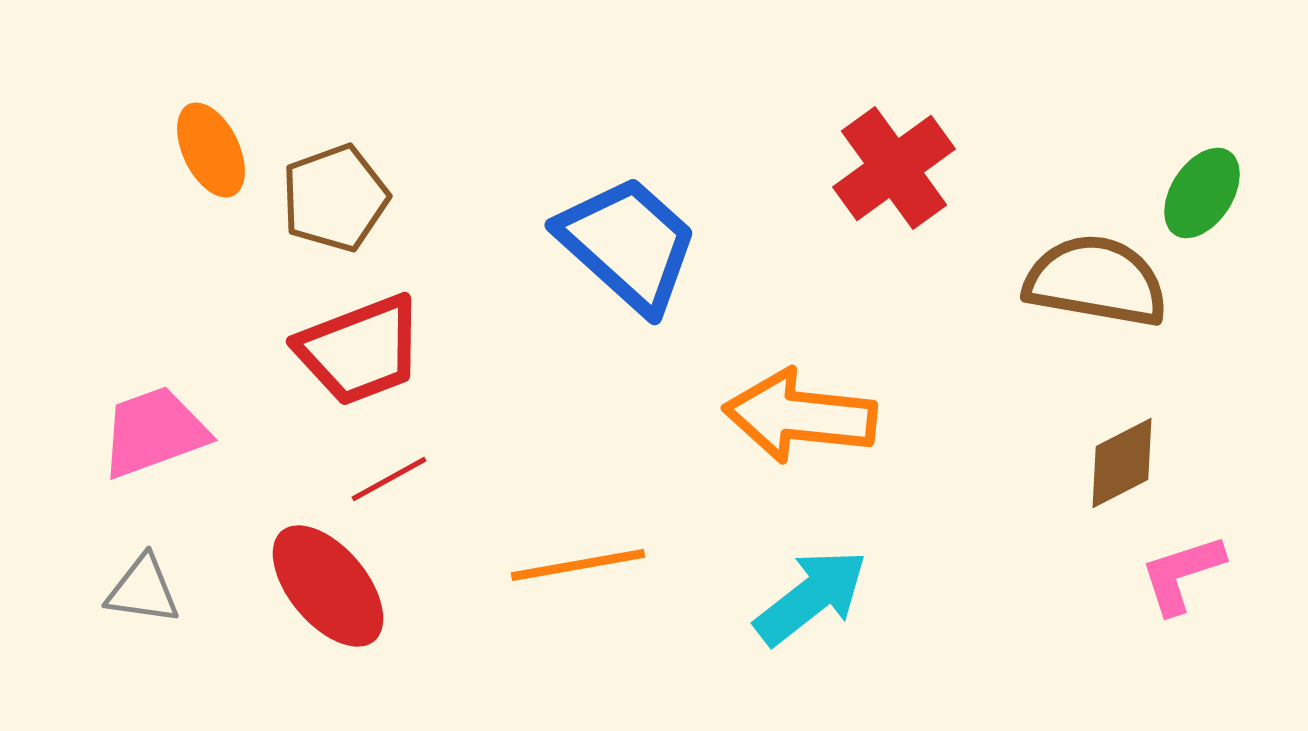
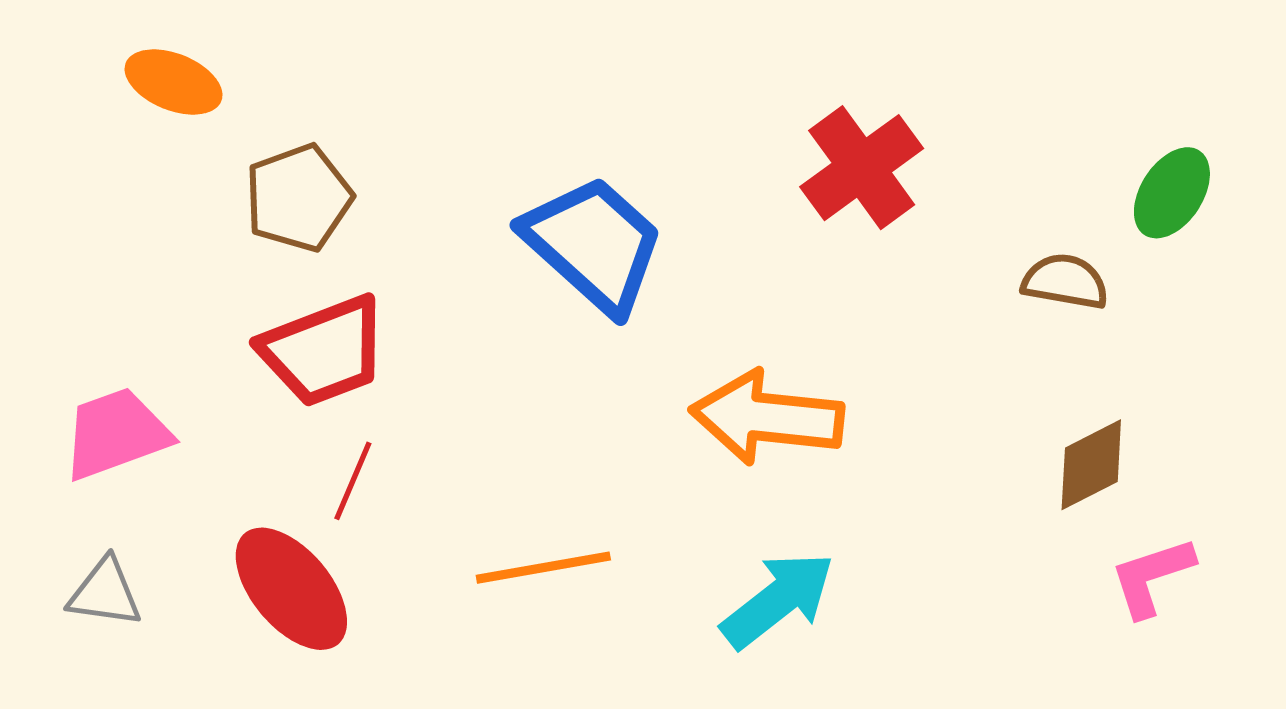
orange ellipse: (211, 150) -> (174, 82), moved, turned -42
brown semicircle: (1096, 281) -> (1065, 281), size x0.6
red line: (389, 479) -> (353, 481), turned -38

